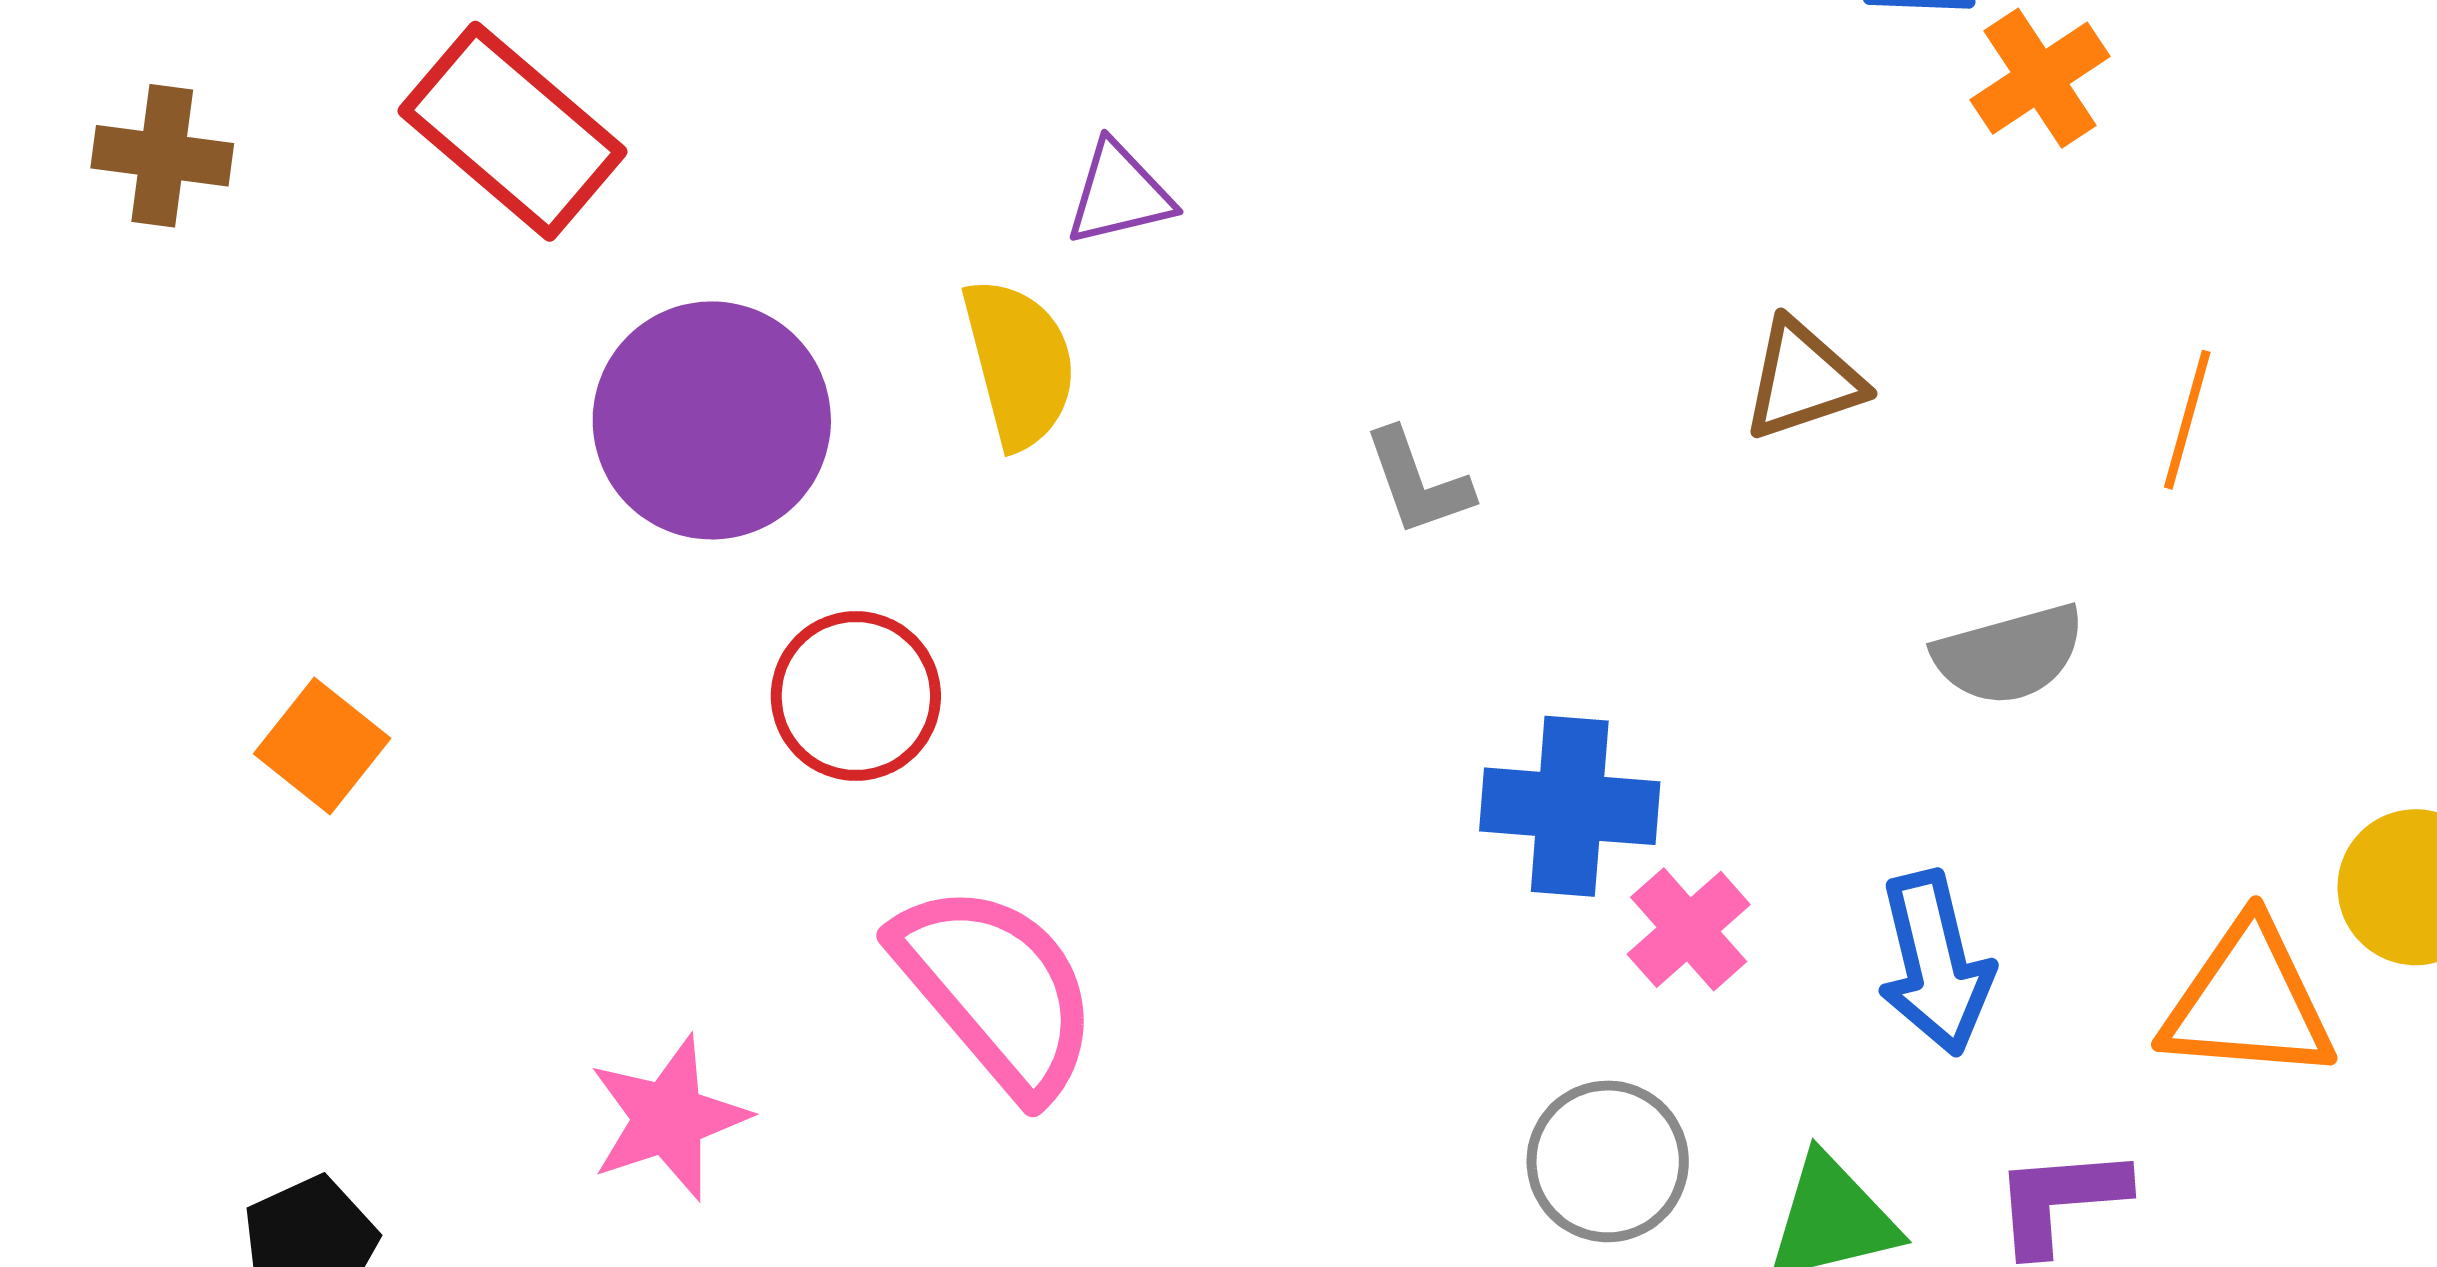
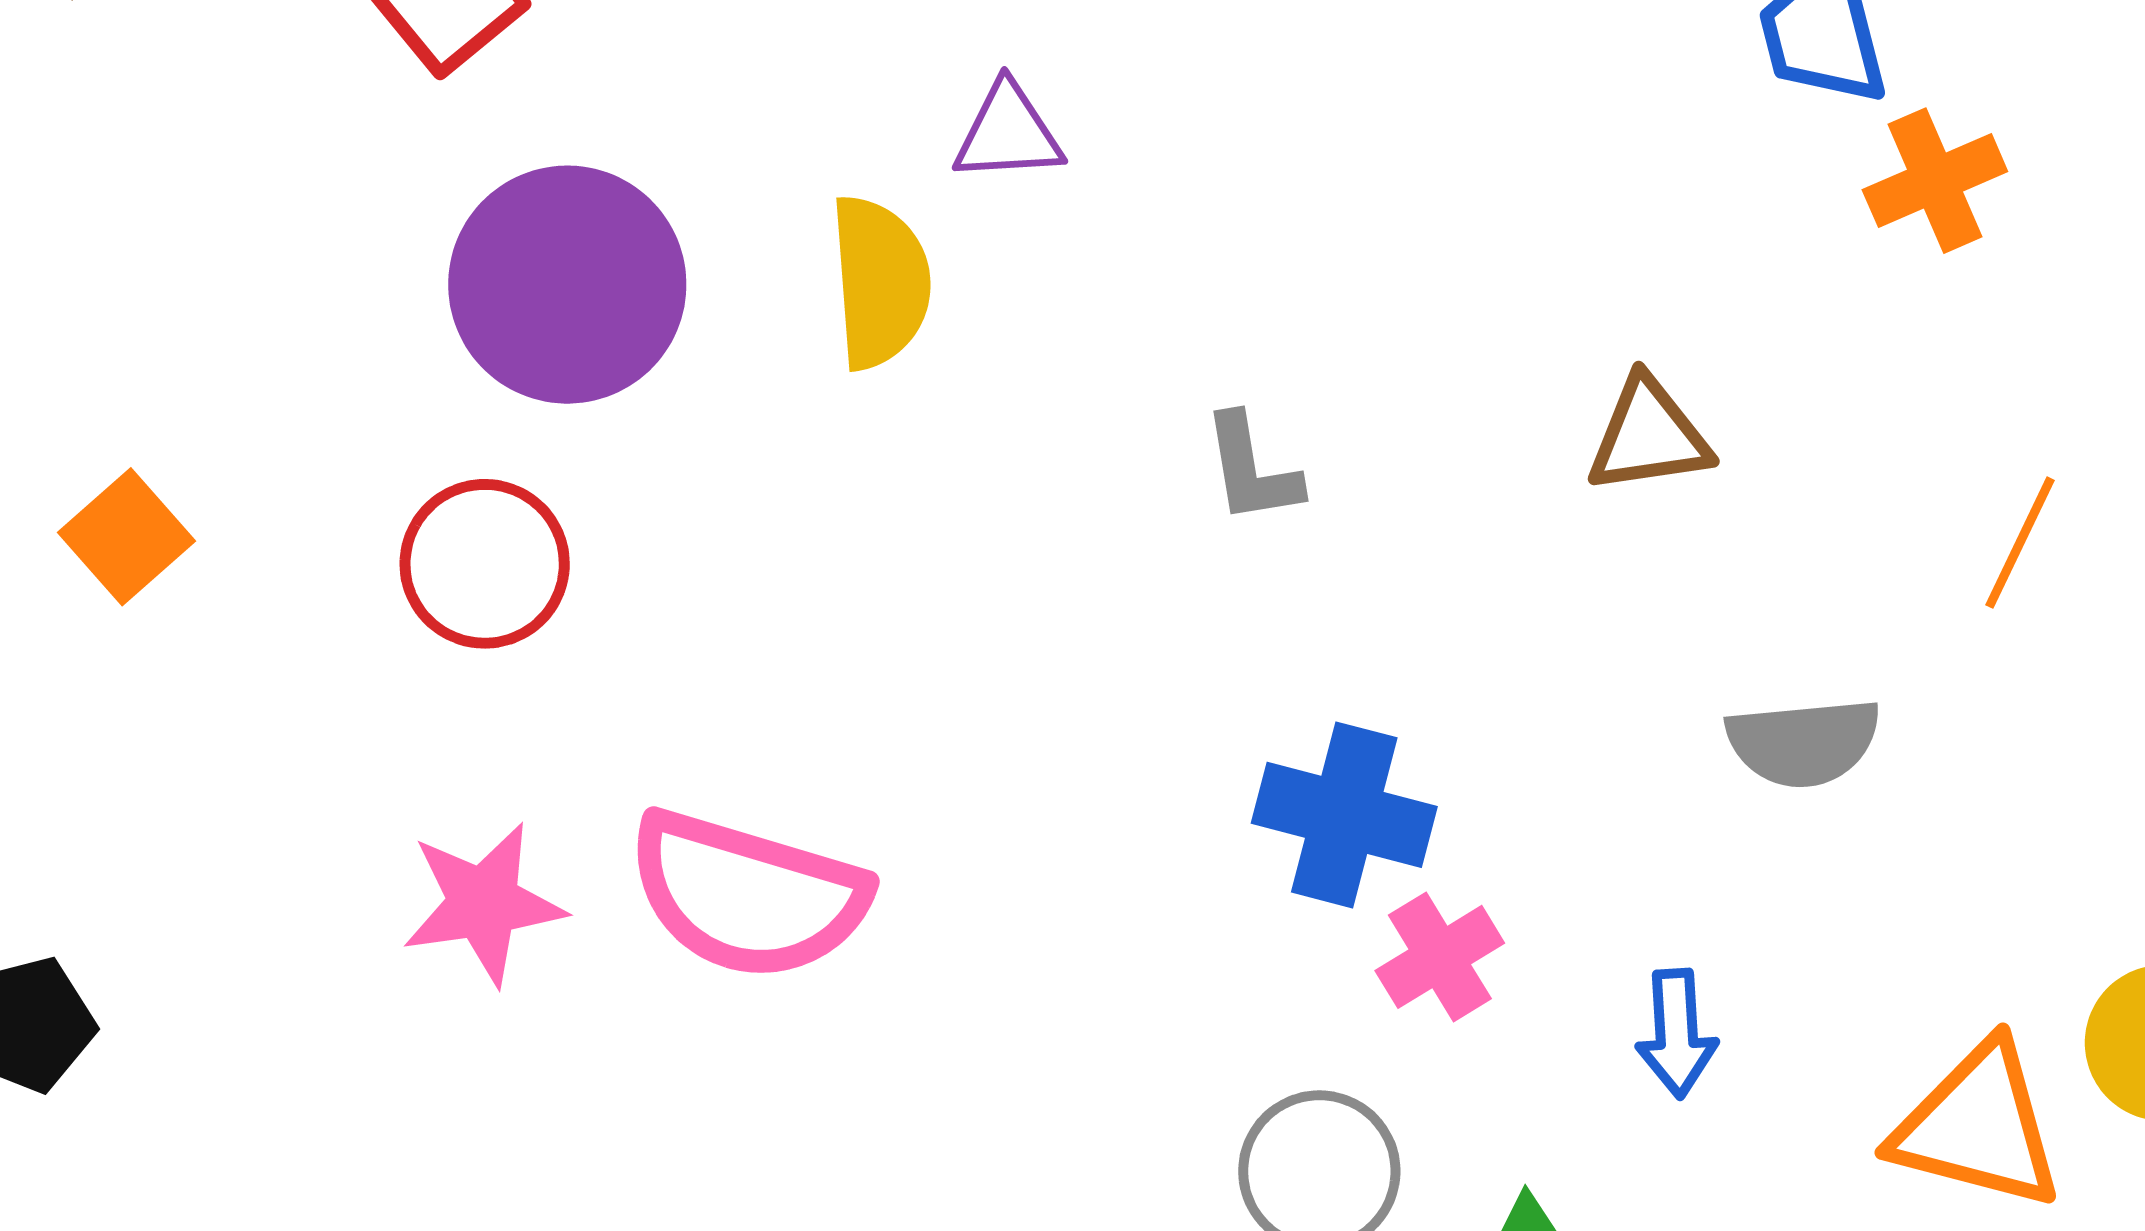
red circle: (856, 696) -> (485, 564), moved
blue arrow: (1935, 963) -> (1677, 1033), size x0.7
pink semicircle: (996, 990) -> (748, 895), turned 137
pink star: (668, 1118) -> (484, 903), moved

